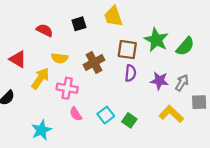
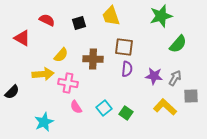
red semicircle: (45, 30) -> (47, 20), moved
green star: (156, 40) -> (161, 16), moved, turned 30
yellow semicircle: (60, 58) -> (61, 55), turned -56
red triangle: (18, 59) -> (22, 38), moved
brown cross: (94, 62) -> (93, 59), turned 30
yellow arrow: (40, 79) -> (43, 74), turned 50

